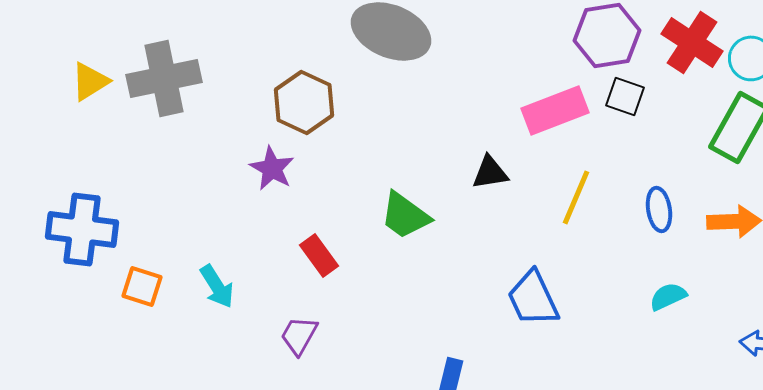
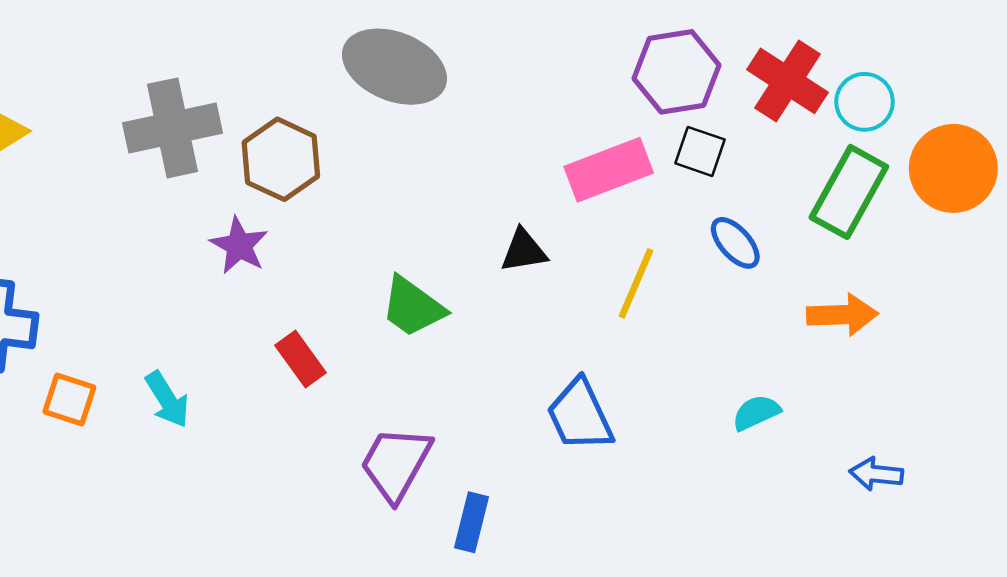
gray cross: (164, 78) -> (173, 128), moved
blue ellipse: (659, 209) -> (735, 243), moved, turned -33
purple trapezoid: (299, 335) -> (396, 464), moved, size x1.5

